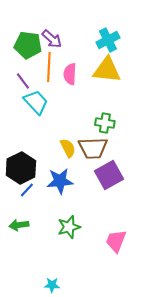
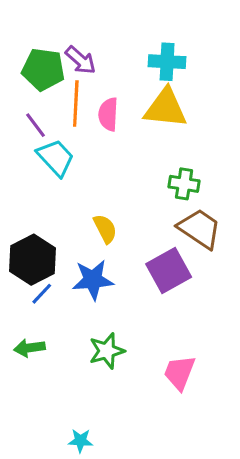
cyan cross: (108, 40) -> (167, 62), turned 30
green cross: (105, 123) -> (184, 184), moved
brown trapezoid: (93, 148) -> (200, 229), moved, turned -144

